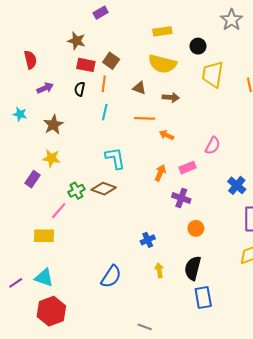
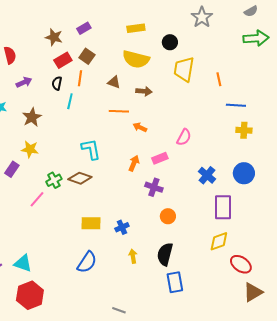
purple rectangle: (101, 13) -> (84, 28), moved
red rectangle: (86, 65) -> (63, 60), turned -42
cyan line: (105, 112) -> (70, 101), moved
yellow rectangle: (44, 236) -> (91, 223), moved

